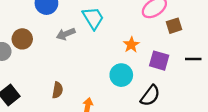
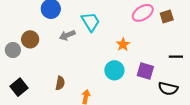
brown square: (174, 26) -> (167, 16), moved
purple square: (159, 61) -> (145, 71), moved
black semicircle: (150, 96) -> (168, 89), moved, turned 66

